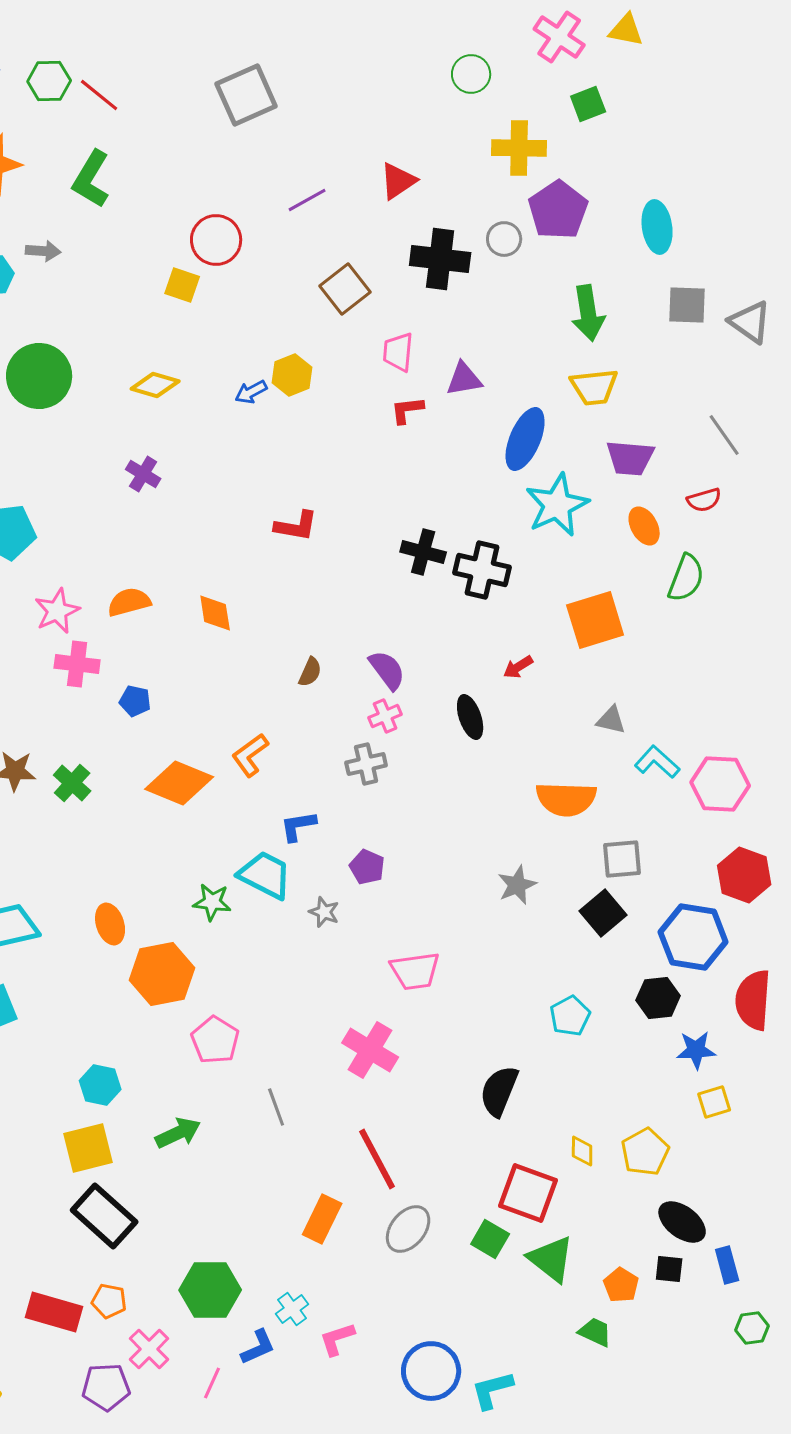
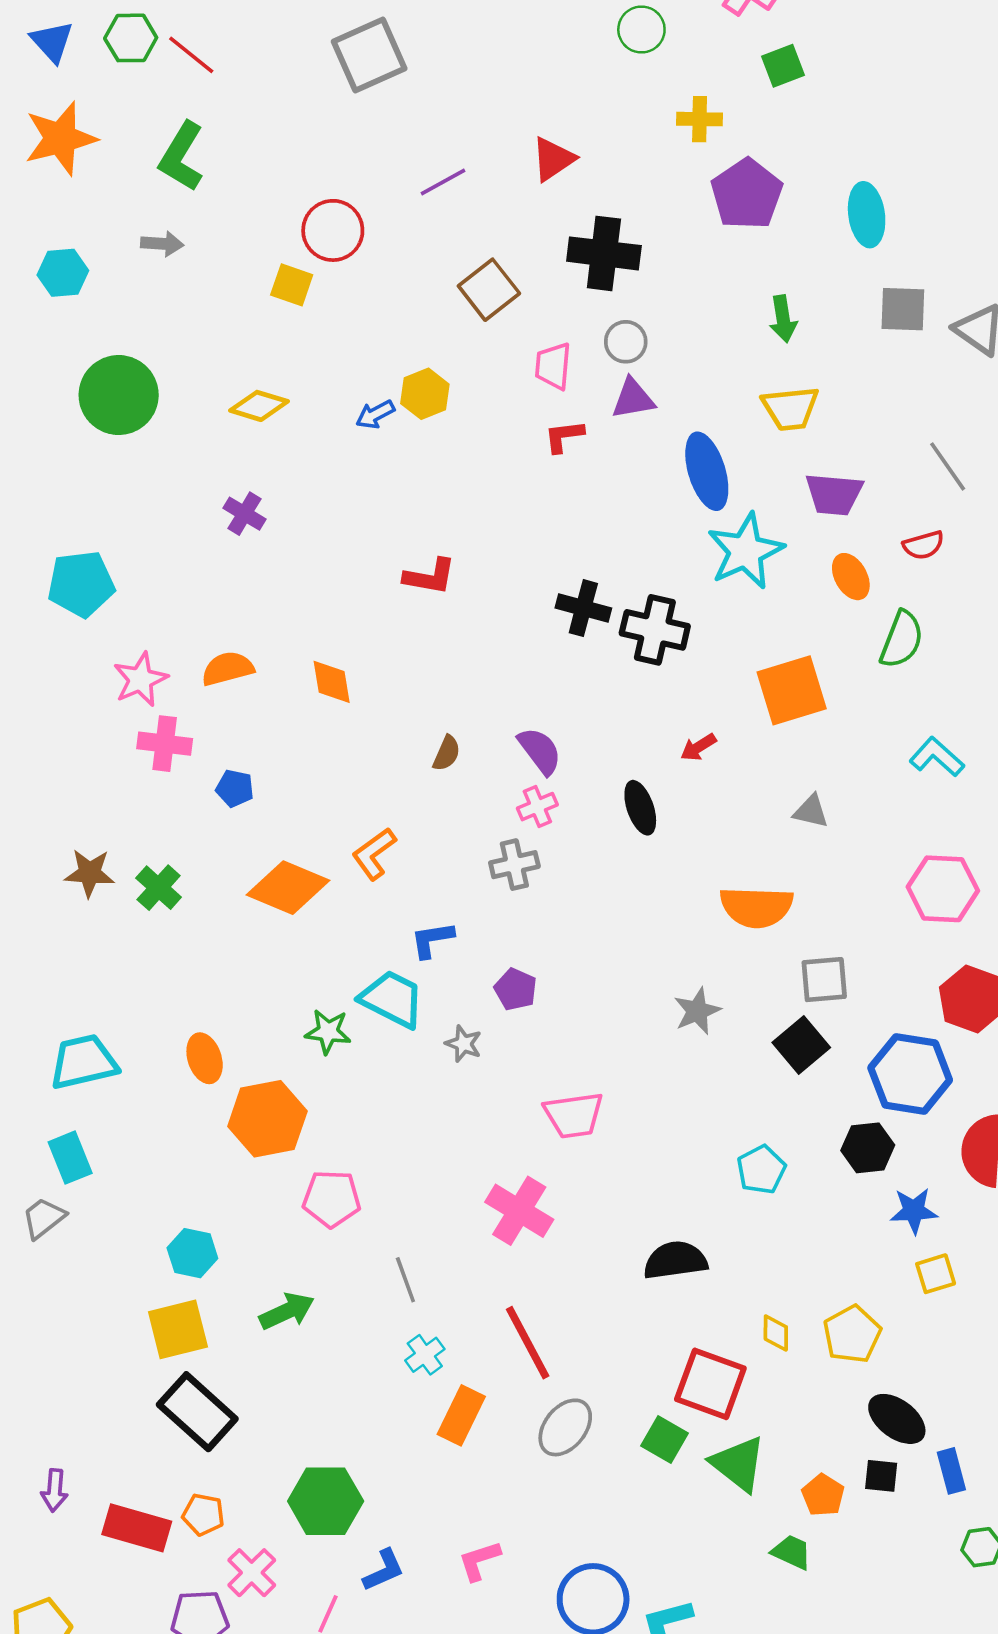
yellow cross: (519, 148) -> (700, 119), size x0.7
gray circle: (504, 239) -> (626, 342), moved
gray arrow: (43, 251) -> (162, 244), moved
green arrow: (588, 313) -> (783, 319), size x0.7
blue ellipse: (525, 439) -> (707, 471), turned -40
cyan L-shape: (657, 762) -> (937, 757), moved
pink pentagon: (215, 1040) -> (332, 1199), turned -30
black semicircle: (499, 1091) -> (675, 1260), turned 60
cyan cross: (292, 1309) -> (425, 1355), moved

